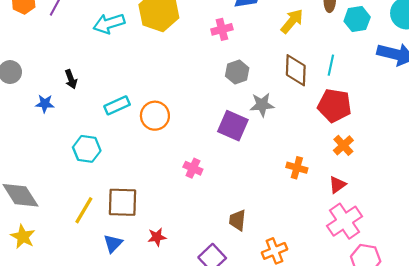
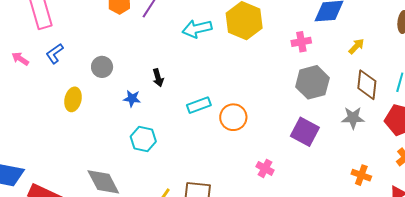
yellow arrow: (292, 21) -> (356, 46), moved, size x0.7
gray hexagon: (237, 72) -> (312, 82), size x1.5
gray star: (262, 105) -> (353, 118), moved
cyan hexagon: (87, 149) -> (143, 139), moved

